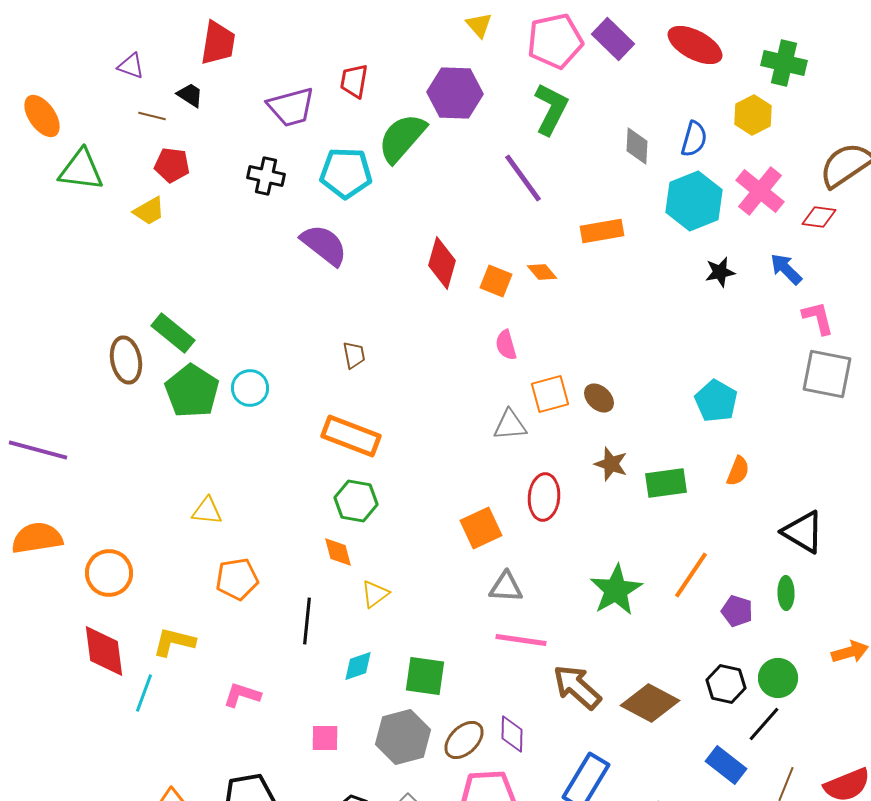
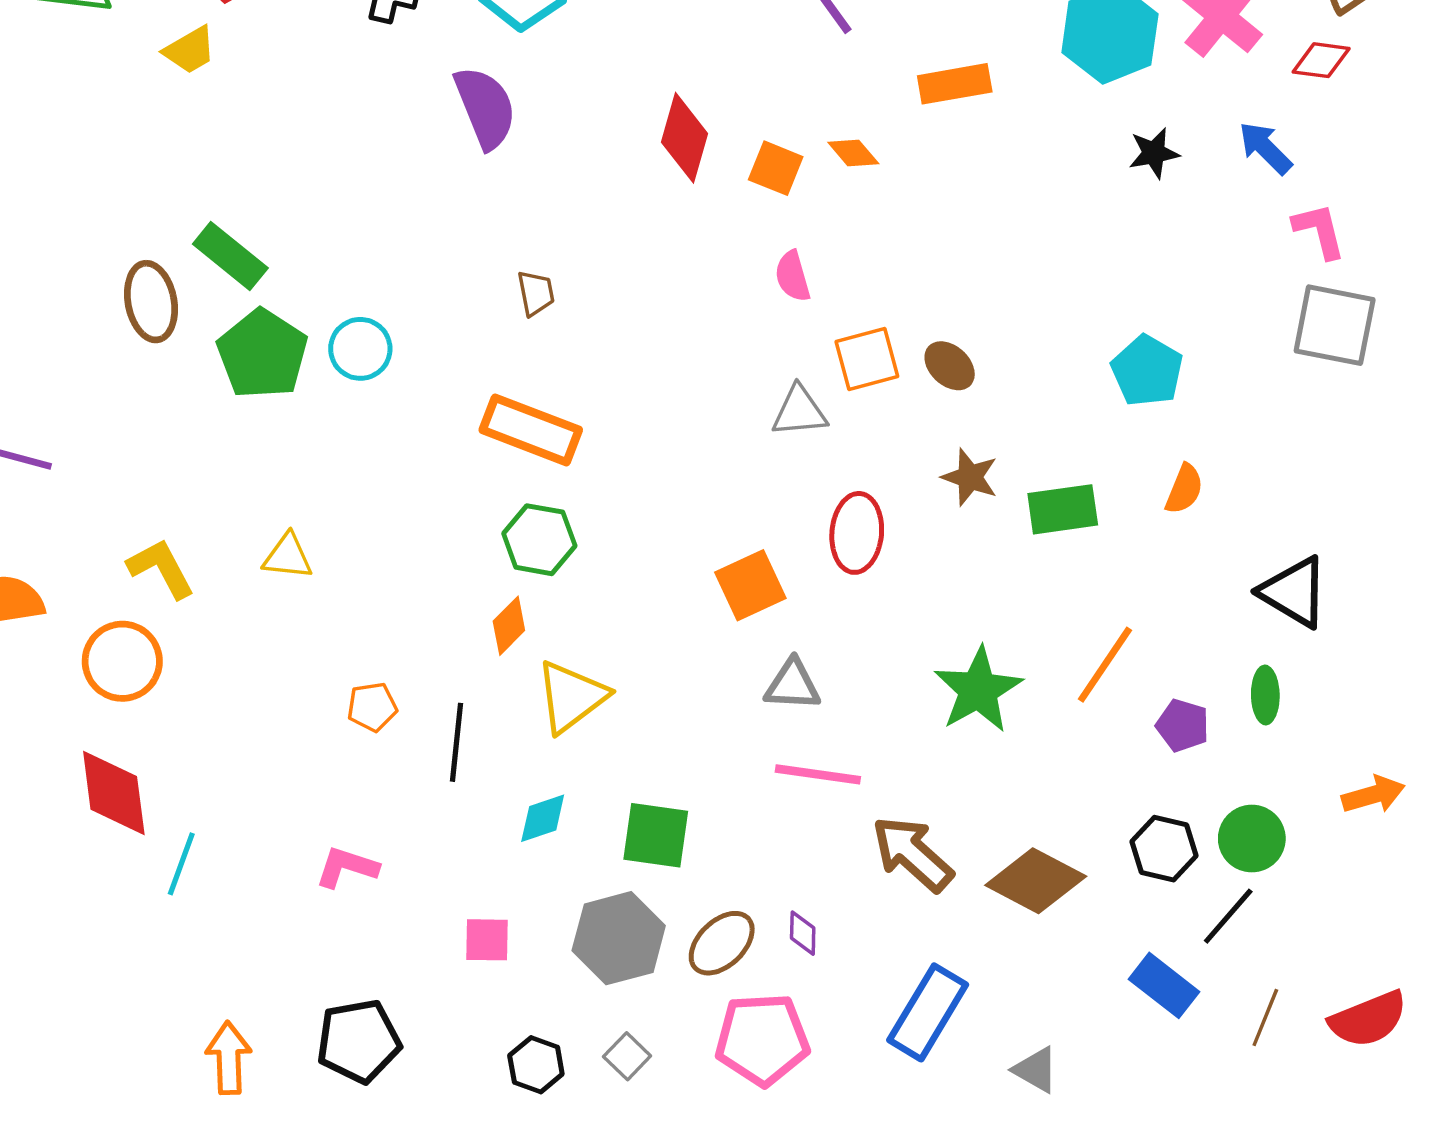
purple semicircle: (324, 245) -> (485, 107), turned 30
orange diamond: (338, 552) -> (509, 626), turned 60
orange pentagon: (237, 579) -> (372, 707), moved, size x0.7
yellow triangle: (375, 594) -> (571, 697), size x1.6
yellow L-shape: (174, 642) -> (161, 568), moved, turned 48
purple diamond: (512, 734) -> (803, 933), size x0.7

